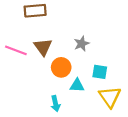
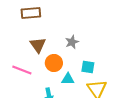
pink line: (16, 50) -> (22, 70), moved

